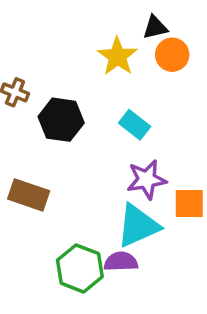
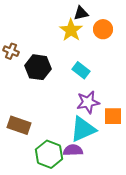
black triangle: (155, 27) -> (81, 13), moved
brown rectangle: (29, 195) -> (19, 125), moved

